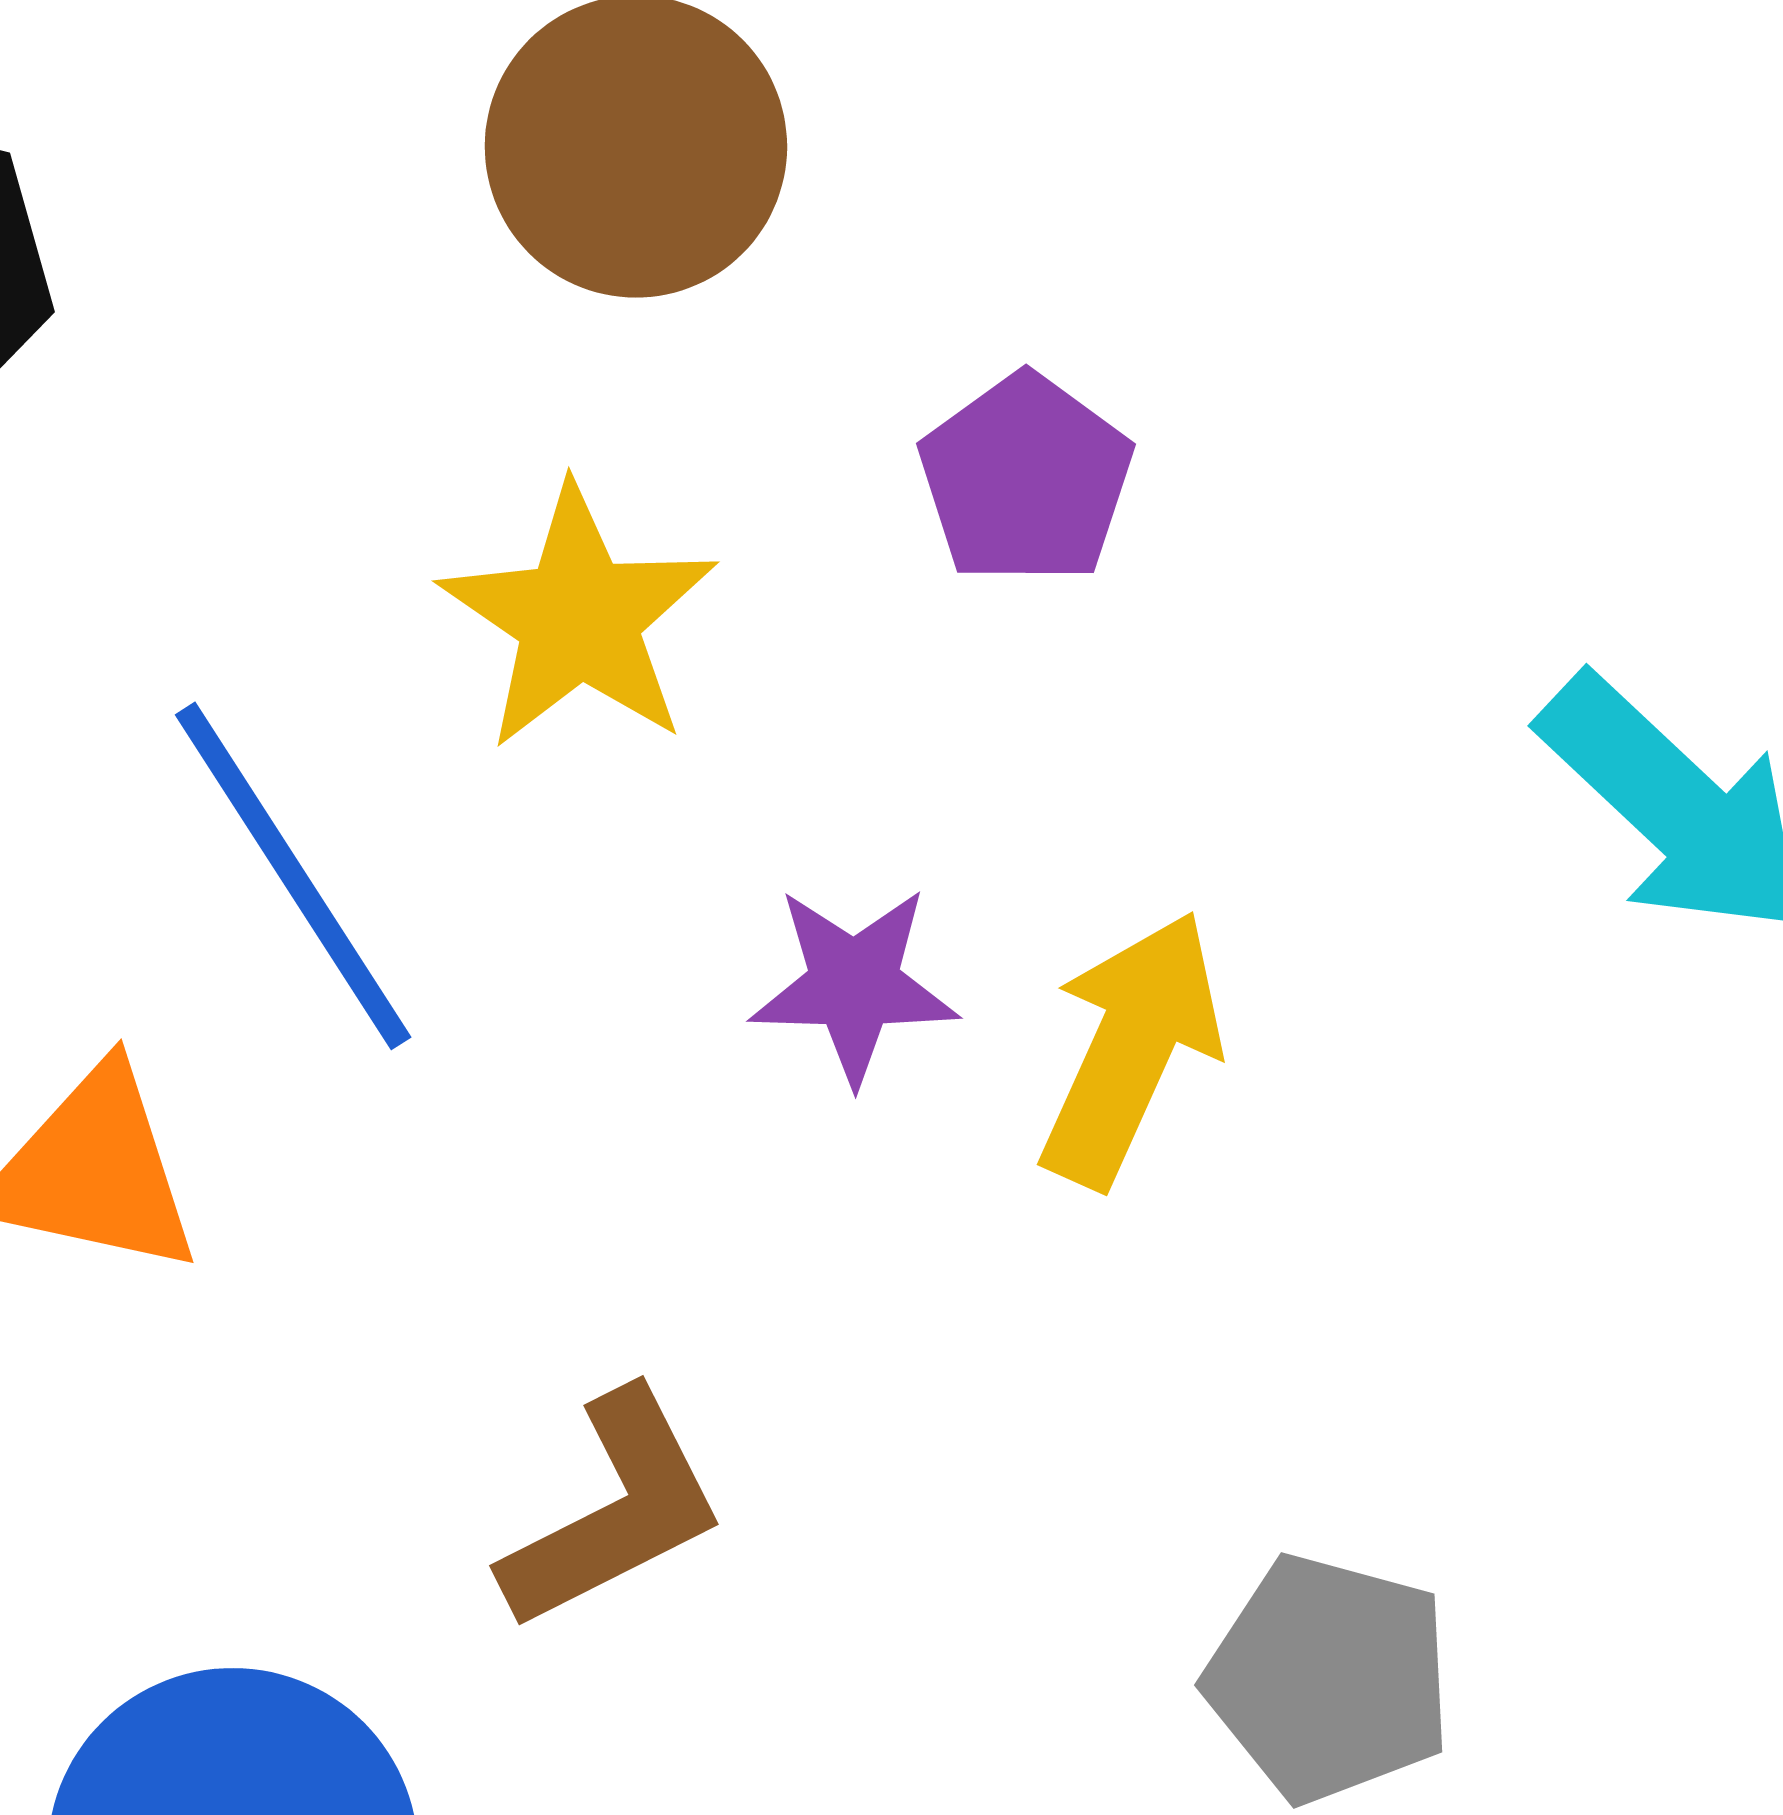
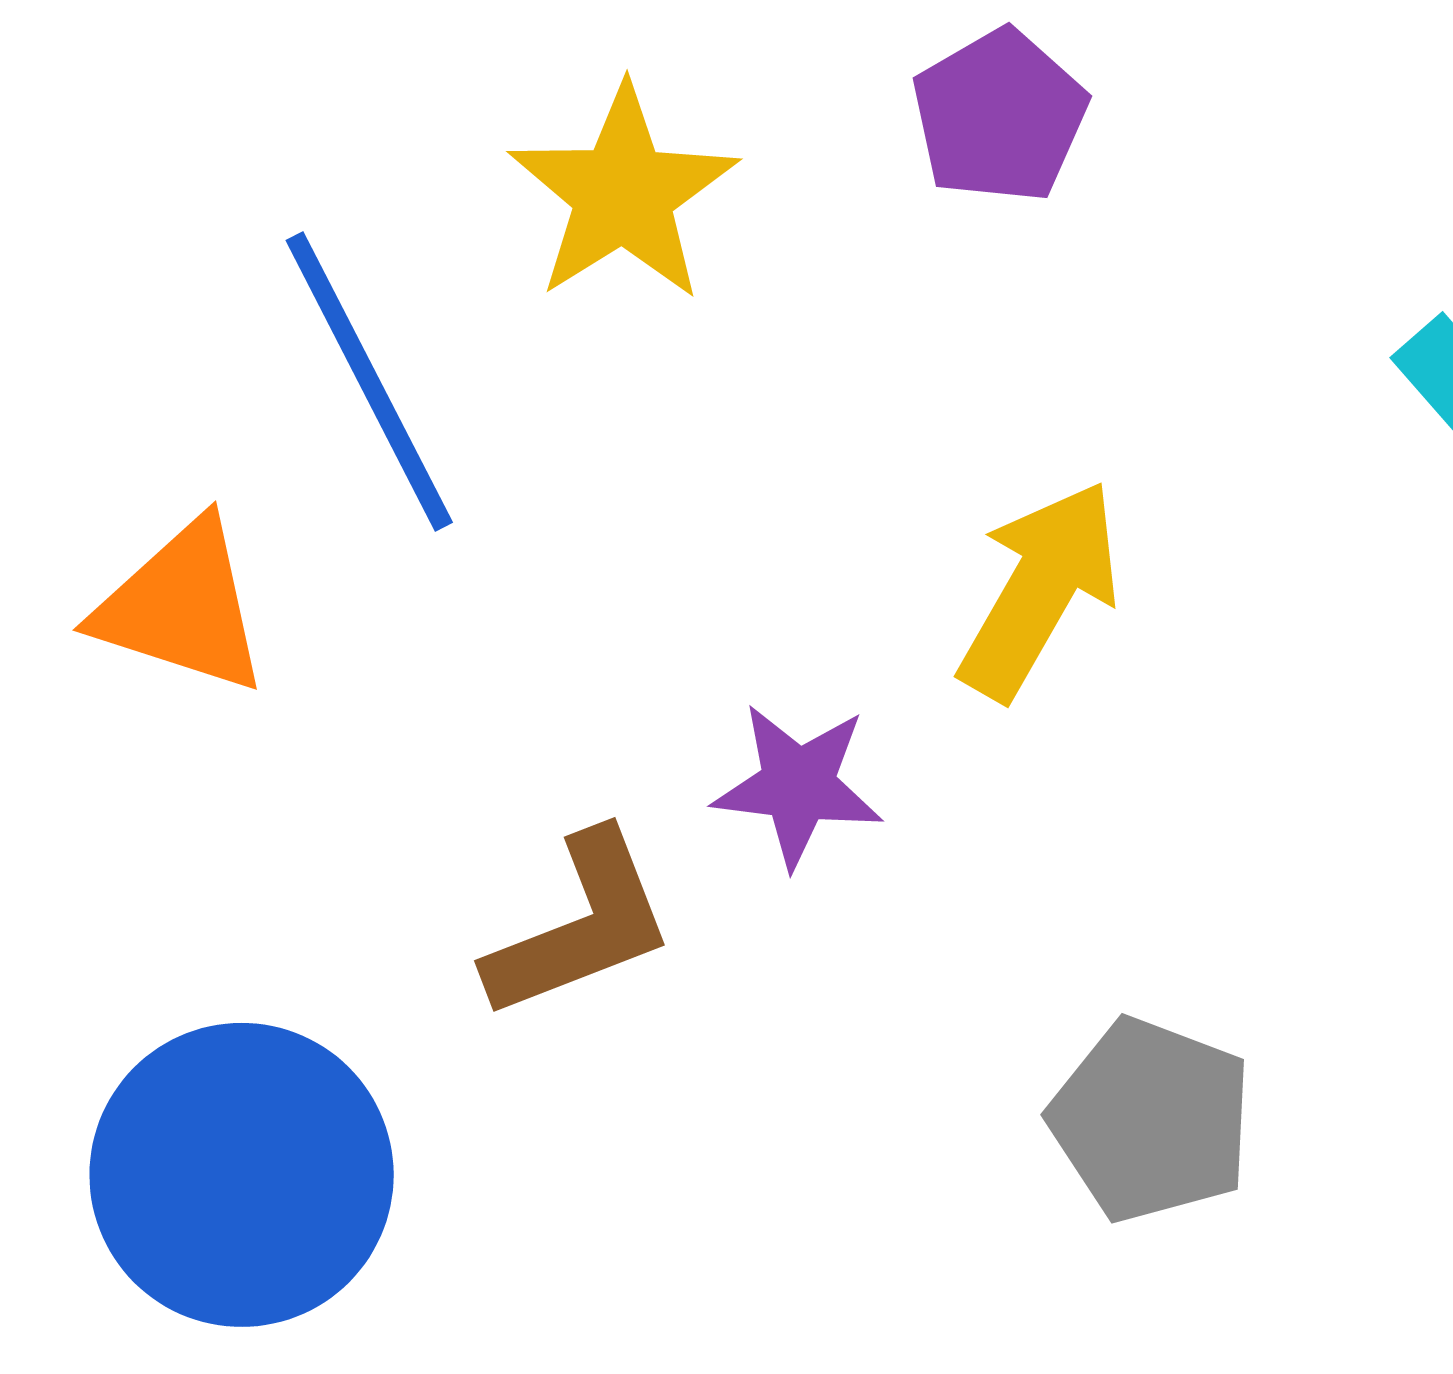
purple star: (854, 985) -> (798, 785), moved

